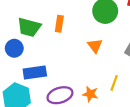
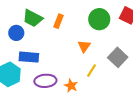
yellow line: (114, 83) -> (91, 71), moved

